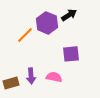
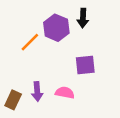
black arrow: (69, 15) -> (83, 18), turned 126
brown rectangle: (11, 83) -> (13, 100), turned -49

